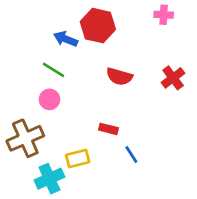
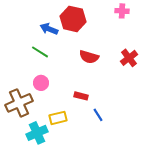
pink circle: (49, 99) -> (41, 83), moved

